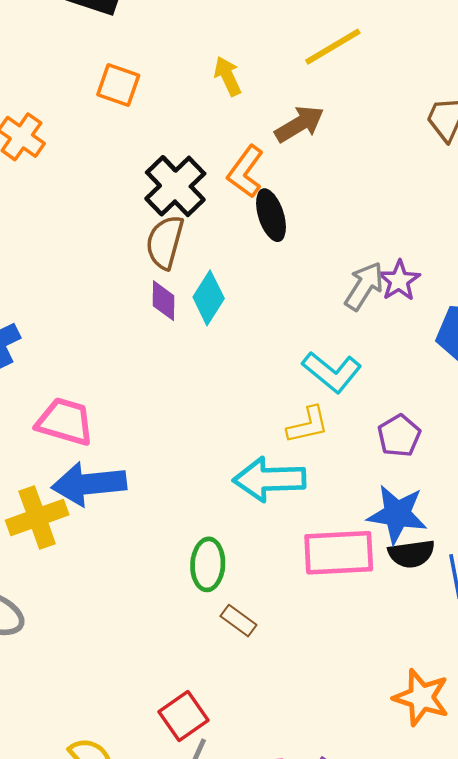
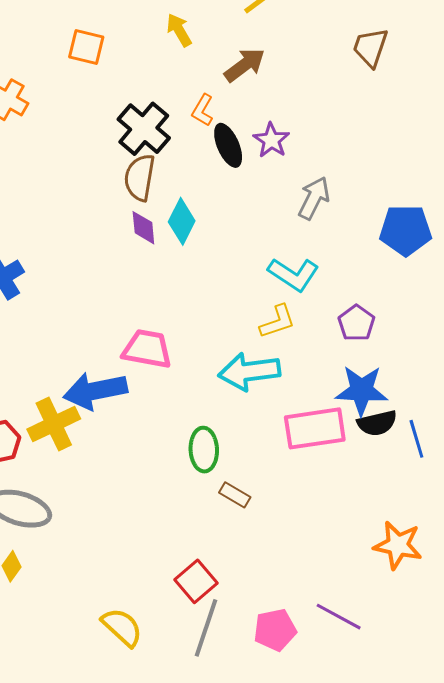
orange L-shape: (246, 172) -> (203, 110), size x0.7
purple star: (399, 281) -> (271, 140), moved
pink trapezoid: (65, 422) -> (147, 349), moved

